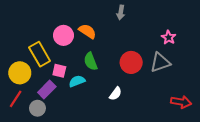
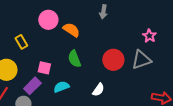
pink circle: (63, 35) -> (48, 20), moved
yellow rectangle: (40, 54) -> (21, 42), moved, size x0.6
cyan semicircle: (77, 81) -> (61, 87), moved

